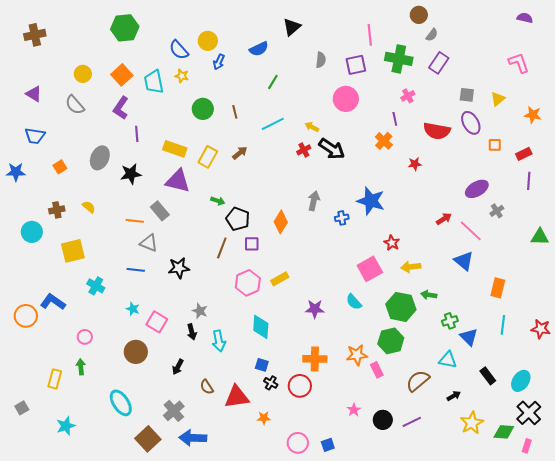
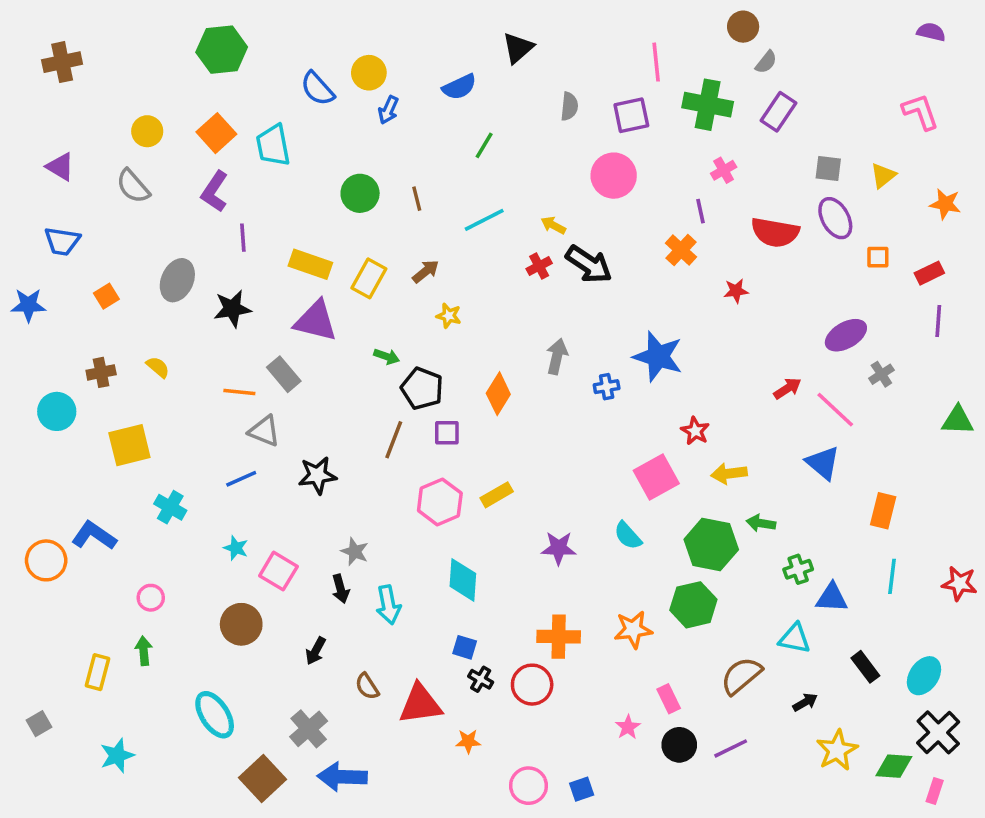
yellow star: (182, 76) -> (449, 316), moved
blue line: (136, 270) -> (241, 479), turned -30
blue triangle: (469, 337) -> (832, 598), turned -42
pink rectangle: (377, 370) -> (669, 699), moved

